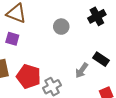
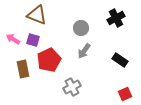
gray arrow: (82, 70) -> (84, 51), moved
red pentagon: (29, 76) -> (49, 60), moved, turned 30

